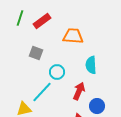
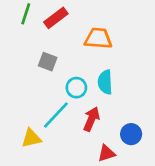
cyan semicircle: (91, 65) -> (105, 82), moved
red arrow: (79, 91) -> (91, 119), moved

